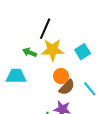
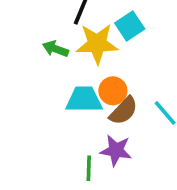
cyan square: (83, 52) -> (130, 26), moved
cyan trapezoid: (16, 76) -> (84, 100), moved

